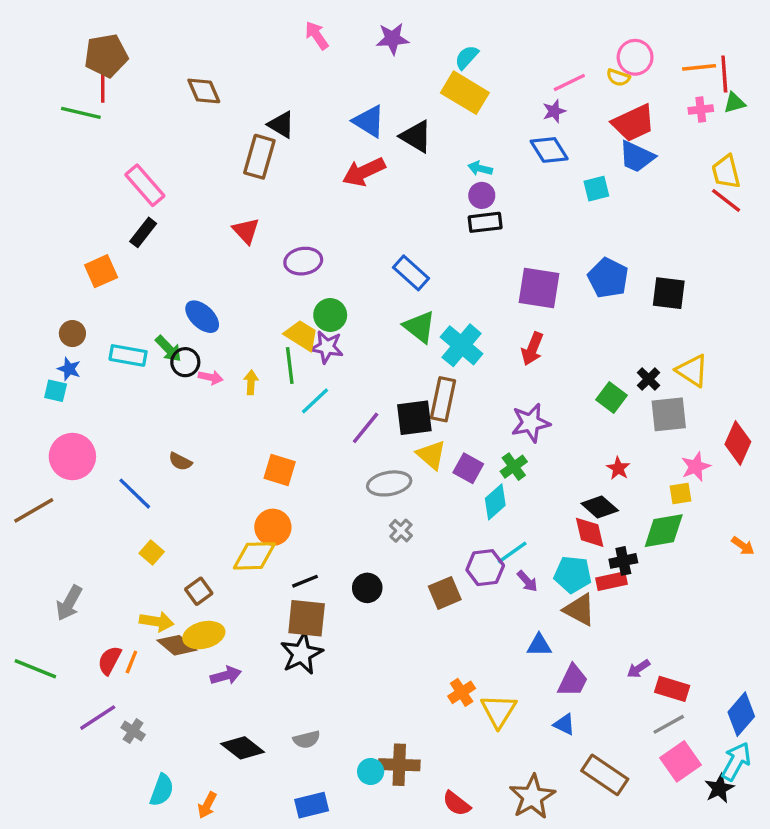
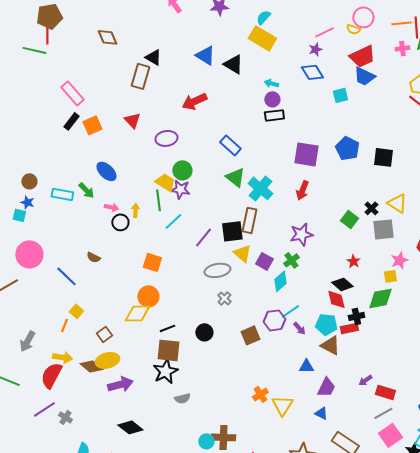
red arrow: (364, 172) -> (194, 101), moved
orange square: (101, 271) -> (92, 125), moved
black circle: (185, 362) -> (120, 222), moved
yellow arrow: (157, 622) -> (62, 357), moved
red semicircle: (110, 660) -> (51, 375), size x1.5
orange line: (131, 662) -> (64, 325), moved
purple arrow: (226, 675) -> (120, 384), size x1.4
gray semicircle: (307, 739) -> (182, 398), moved

